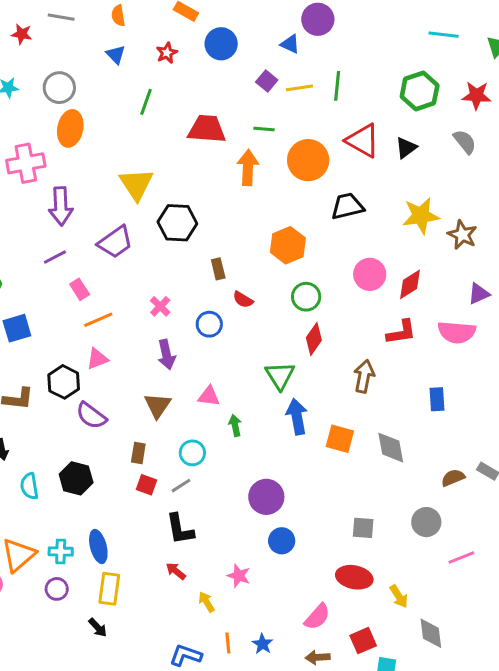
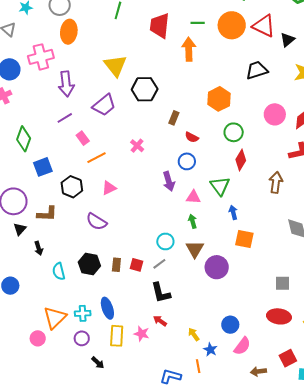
red trapezoid: (207, 129) -> (160, 26), turned -84
black triangle: (406, 148) -> (287, 40), moved
orange circle: (308, 160) -> (232, 25), moved
brown rectangle: (218, 269) -> (174, 118), turned 40
blue circle: (209, 324) -> (187, 161), moved
purple arrow: (166, 355) -> (169, 181), moved
pink triangle: (97, 359) -> (109, 188), moved
black hexagon: (64, 382) -> (72, 187), moved
pink triangle: (209, 396) -> (193, 197), moved
brown triangle: (158, 405) -> (195, 249), moved
blue arrow: (297, 417) -> (233, 212), size x0.6
orange square: (340, 439) -> (244, 239), moved
brown rectangle: (138, 453) -> (116, 265), moved
blue circle: (282, 541) -> (230, 325), moved
pink star: (239, 576) -> (142, 334), moved
yellow arrow: (206, 602) -> (194, 334), moved
pink semicircle: (317, 617) -> (242, 346), moved
black arrow: (98, 628) -> (98, 363), moved
blue star: (262, 644) -> (210, 350), moved

